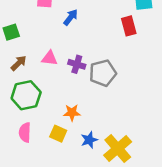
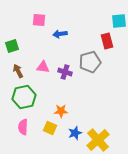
blue arrow: (71, 17) -> (60, 34), turned -136
brown arrow: (19, 63) -> (18, 71), turned -72
gray pentagon: (103, 73) -> (90, 62), moved

